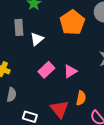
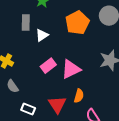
pink triangle: (70, 71) -> (71, 69), size x1.5
gray semicircle: (11, 95) -> (13, 86), turned 128

